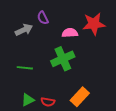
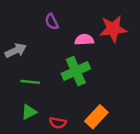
gray arrow: (24, 30) -> (16, 51), moved
green triangle: (28, 100) -> (29, 112), moved

